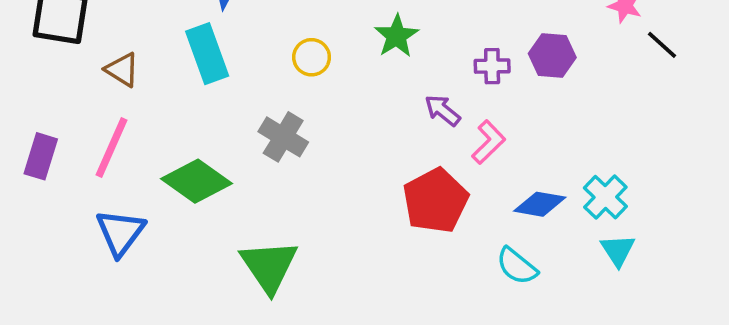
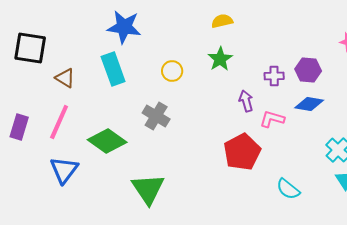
purple arrow: (443, 110) -> (246, 101), turned 35
pink L-shape: (489, 142) -> (272, 119), turned -120
blue diamond: (540, 204) -> (309, 104), moved

